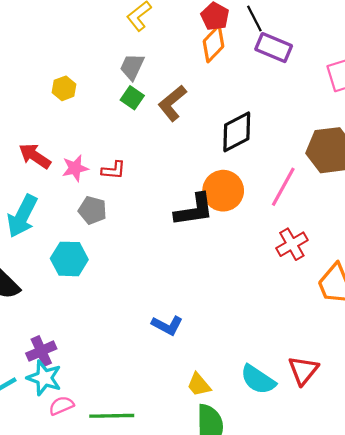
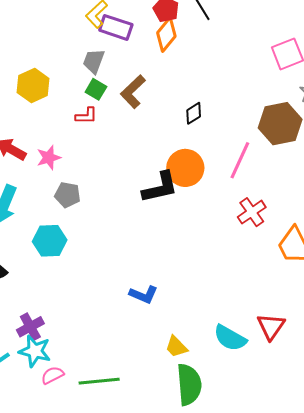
purple rectangle: (274, 48) -> (116, 27), moved
yellow hexagon: (64, 88) -> (33, 85), size x1.5
black diamond: (237, 132) -> (194, 113), size x0.6
red L-shape: (113, 170) -> (86, 116), moved

